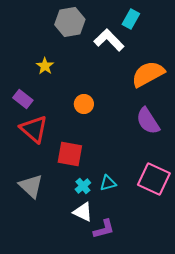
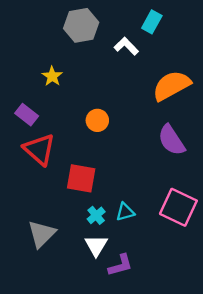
white L-shape: (109, 40) -> (126, 46), size x0.7
gray triangle: (31, 186) -> (42, 234), moved, turned 32
white triangle: (83, 212) -> (96, 245), turned 35

